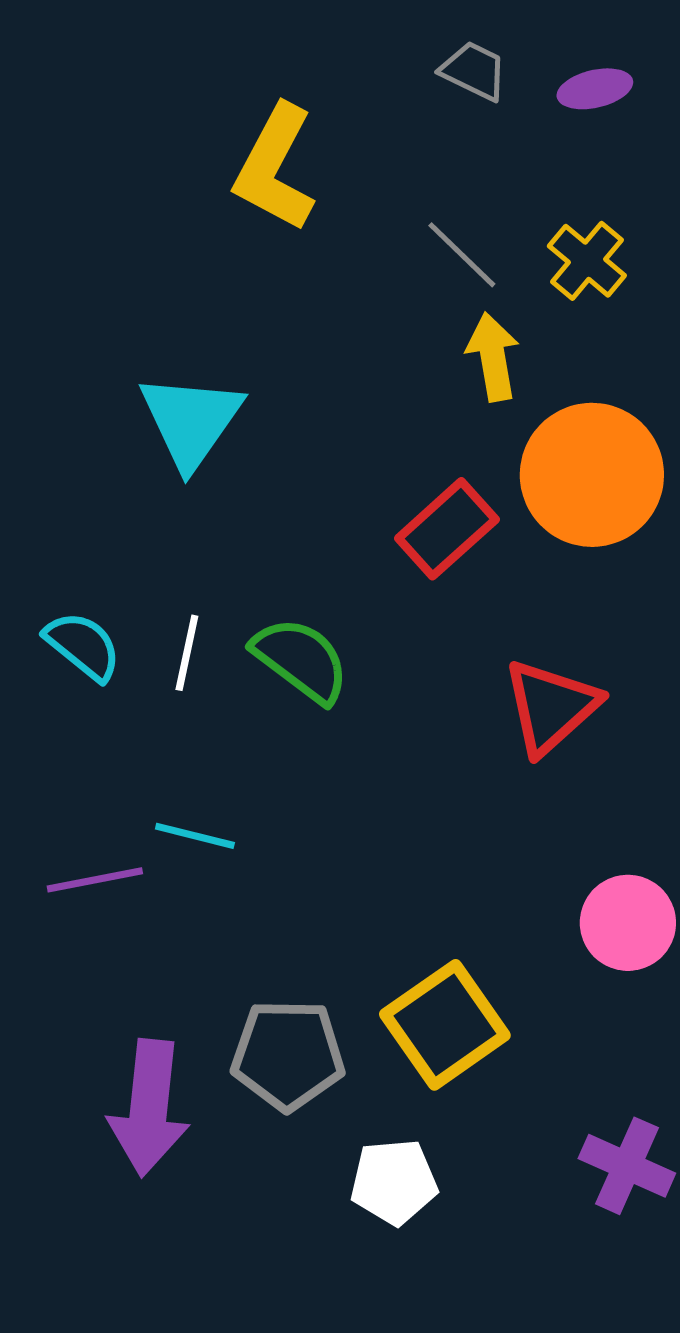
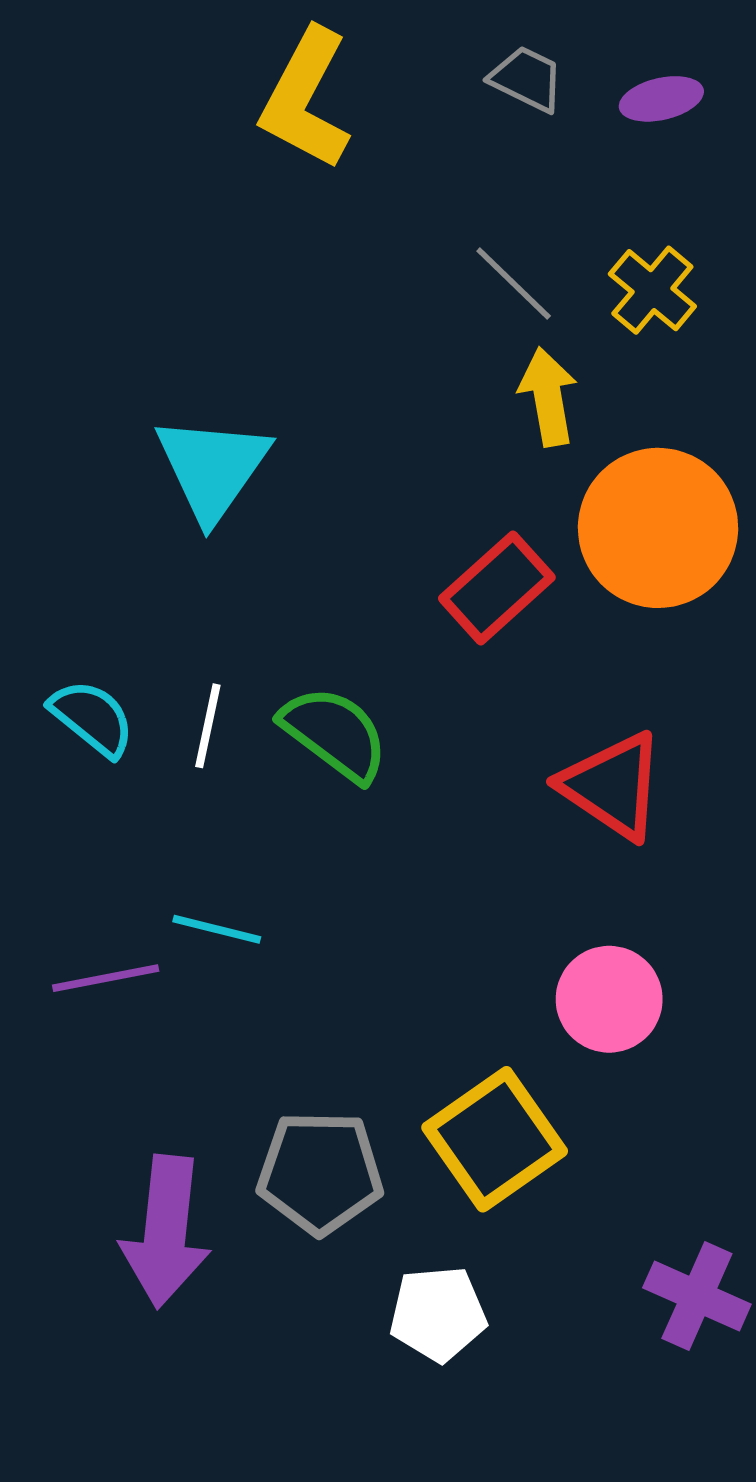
yellow L-shape: (275, 168) -> (306, 99), moved
red triangle: (551, 707) -> (612, 786), turned -44
pink circle: (628, 923) -> (609, 999), moved

